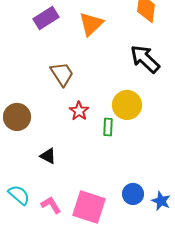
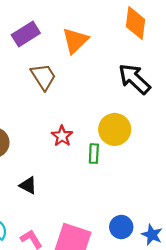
brown trapezoid: (62, 74) -> (43, 77), moved

